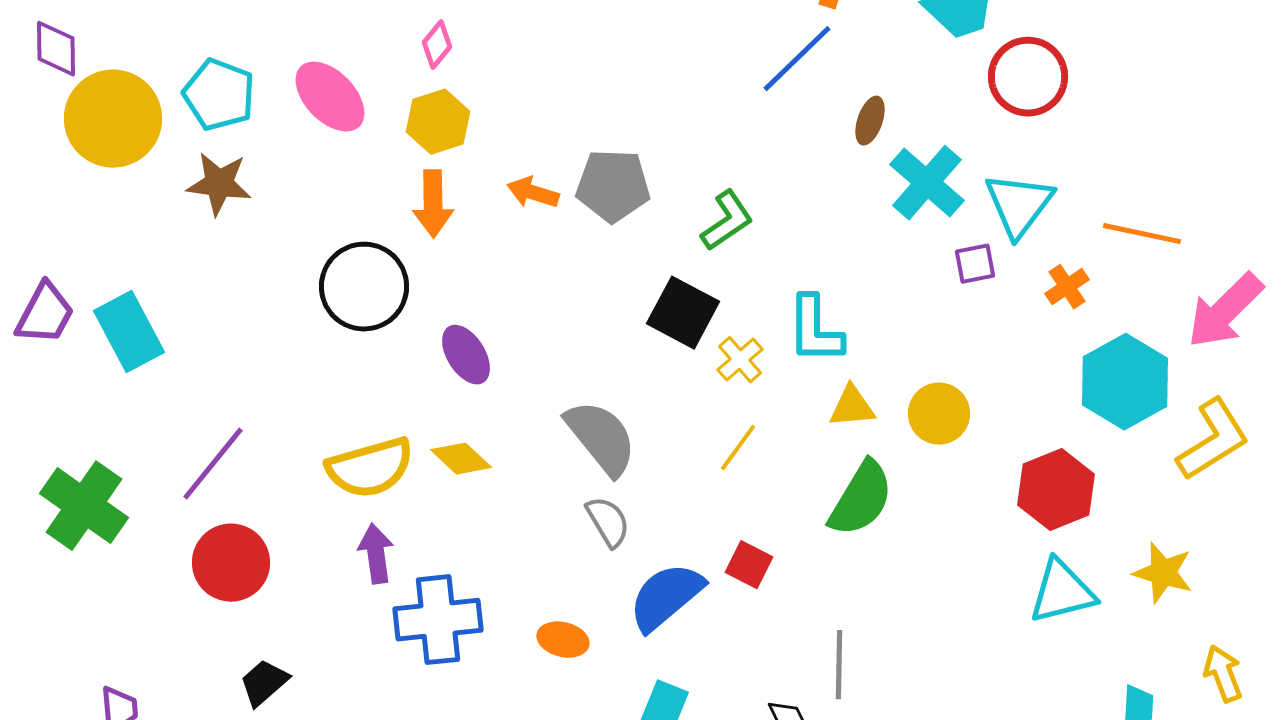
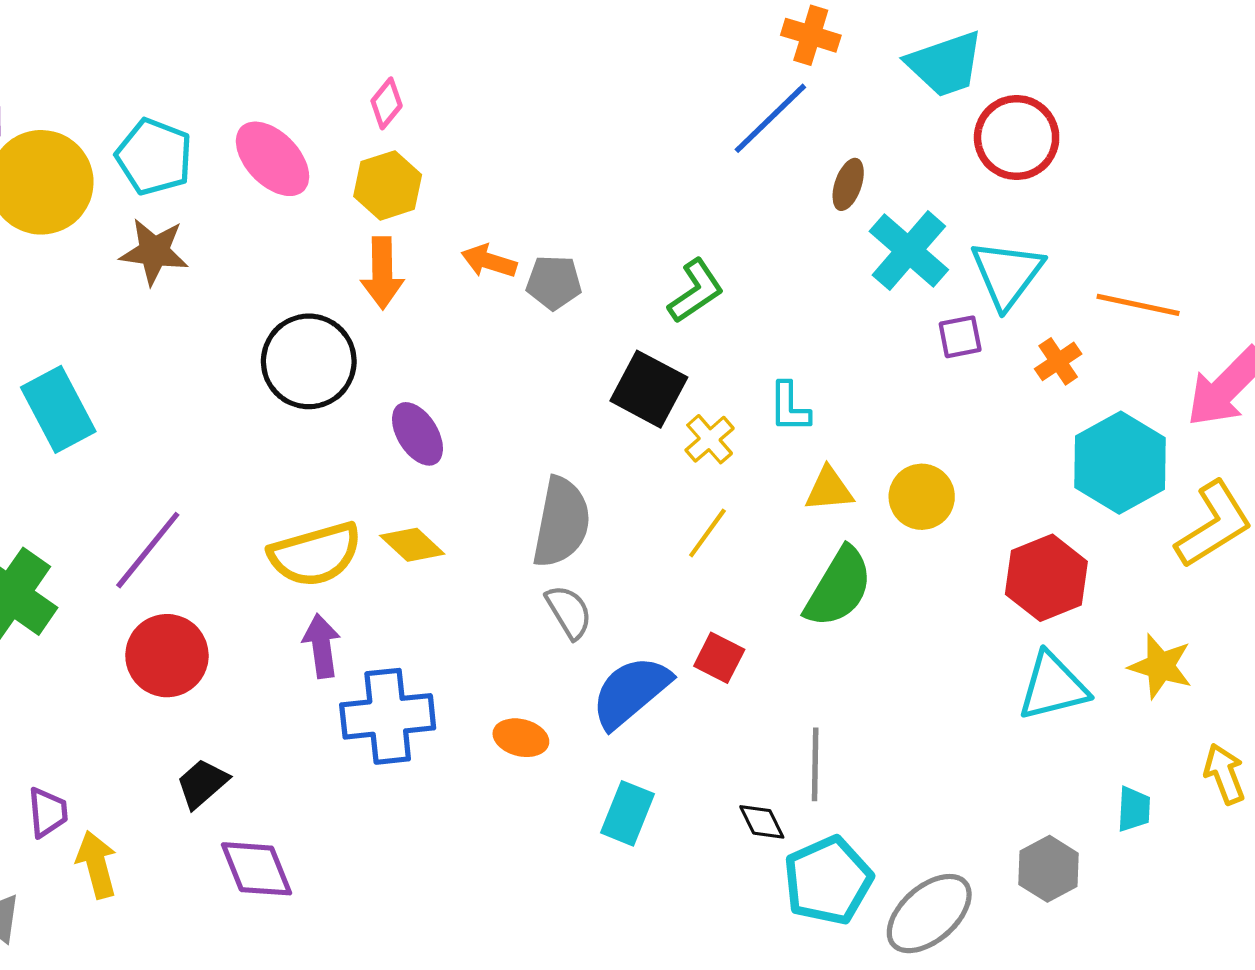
gray pentagon: (613, 186) -> (554, 282), moved, size x0.7
cyan L-shape: (815, 330) -> (790, 407), size x0.7
gray semicircle: (601, 438) -> (561, 522), turned 50

